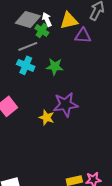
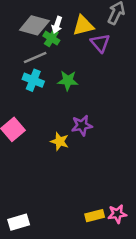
white arrow: (47, 20) -> (57, 25), turned -136
purple triangle: (83, 36) -> (100, 43), turned 48
purple star: (66, 105) -> (82, 125), size x0.7

